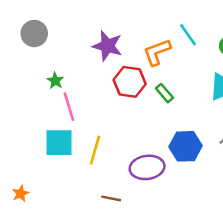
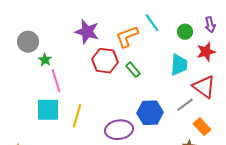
gray circle: (34, 33) -> (28, 42), moved

